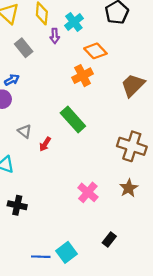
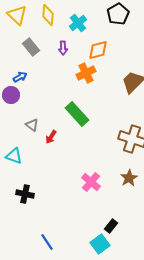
purple arrow: (55, 36) -> (63, 48), moved
orange diamond: (95, 51) -> (98, 50), turned -60
cyan square: (66, 252) -> (100, 244), moved
blue line: (41, 257) -> (47, 242), turned 54

